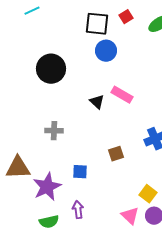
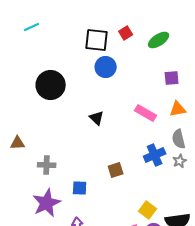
pink rectangle: (122, 95) -> (146, 113), moved
gray cross: (54, 131) -> (47, 165), moved
brown triangle: (18, 168) -> (18, 143), moved, size x0.6

